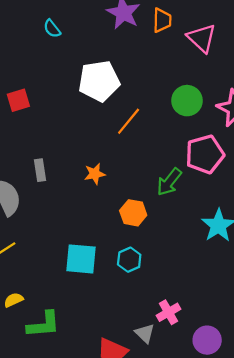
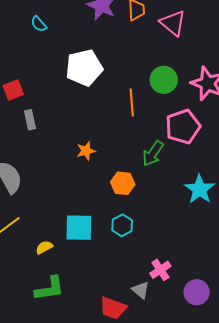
orange line: (129, 121) -> (132, 103), moved, turned -40
gray rectangle: (40, 170) -> (30, 120), moved
yellow semicircle: (14, 300) -> (44, 247), moved

